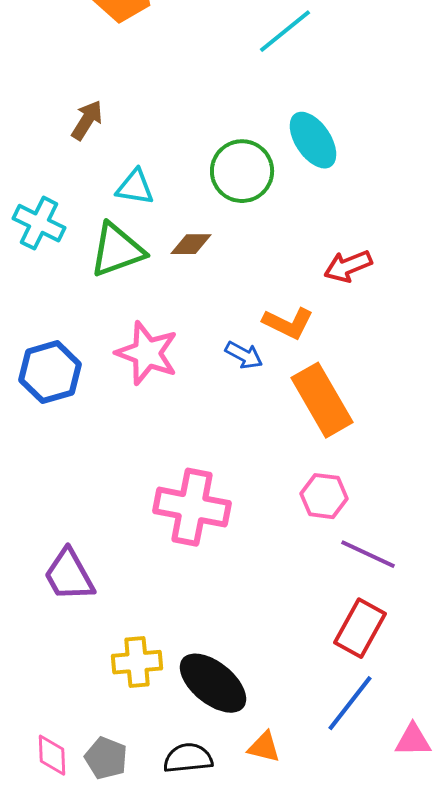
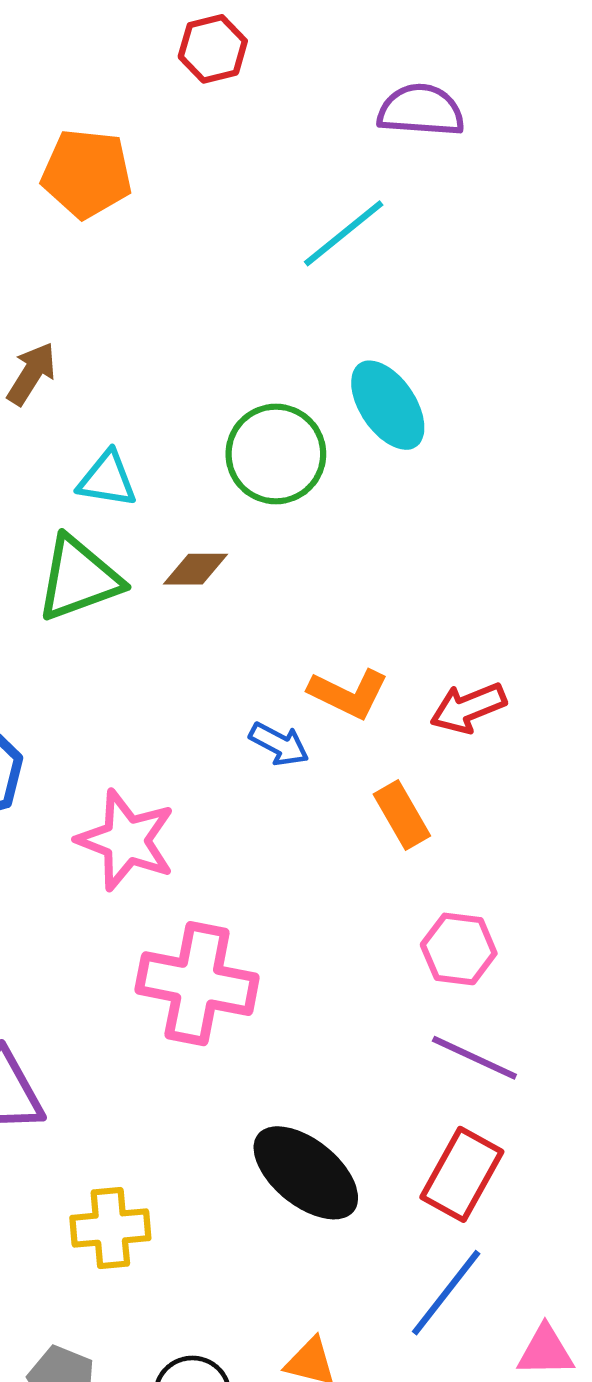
red arrow: (348, 266) -> (468, 708), moved
pink star: (147, 353) -> (126, 840), moved
orange rectangle: (322, 400) -> (402, 815), size x0.6
pink hexagon: (324, 496) -> (459, 949), moved
black ellipse: (213, 683) -> (306, 1173), moved

